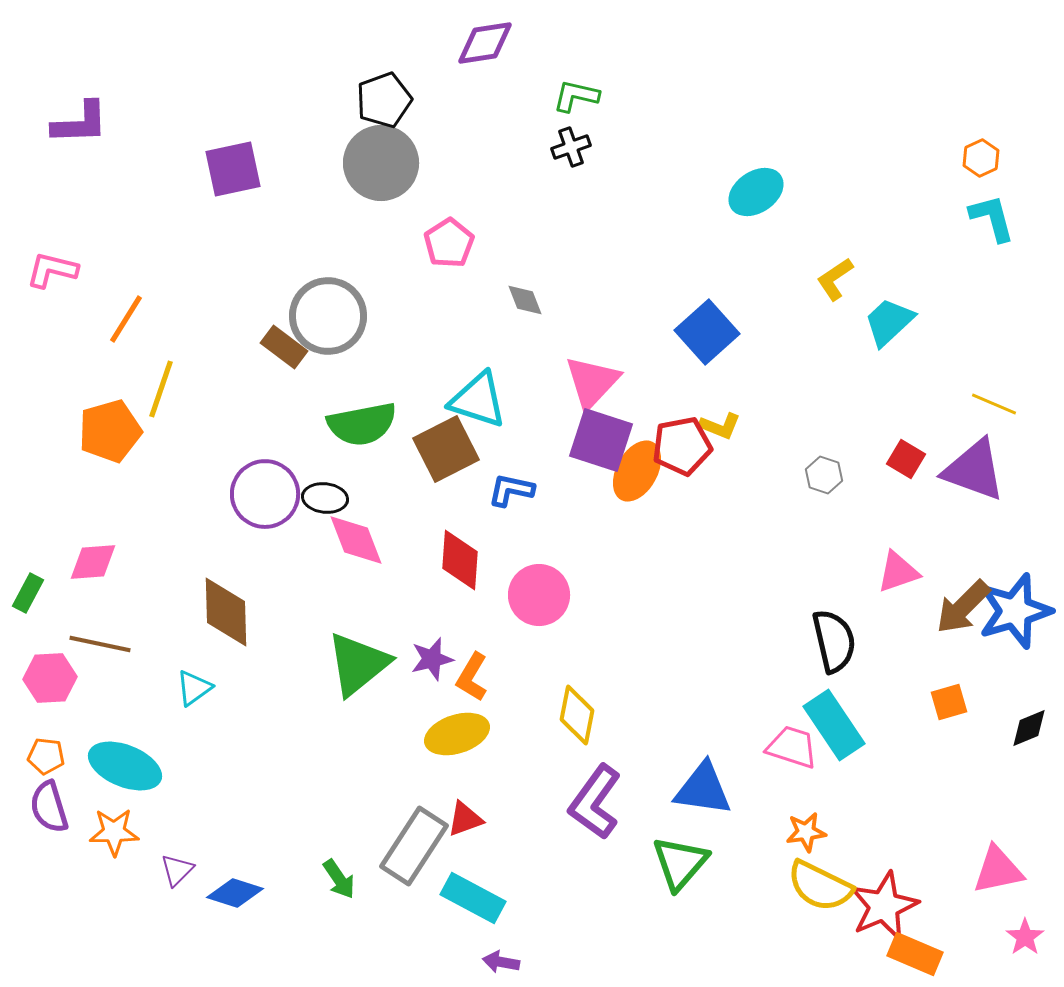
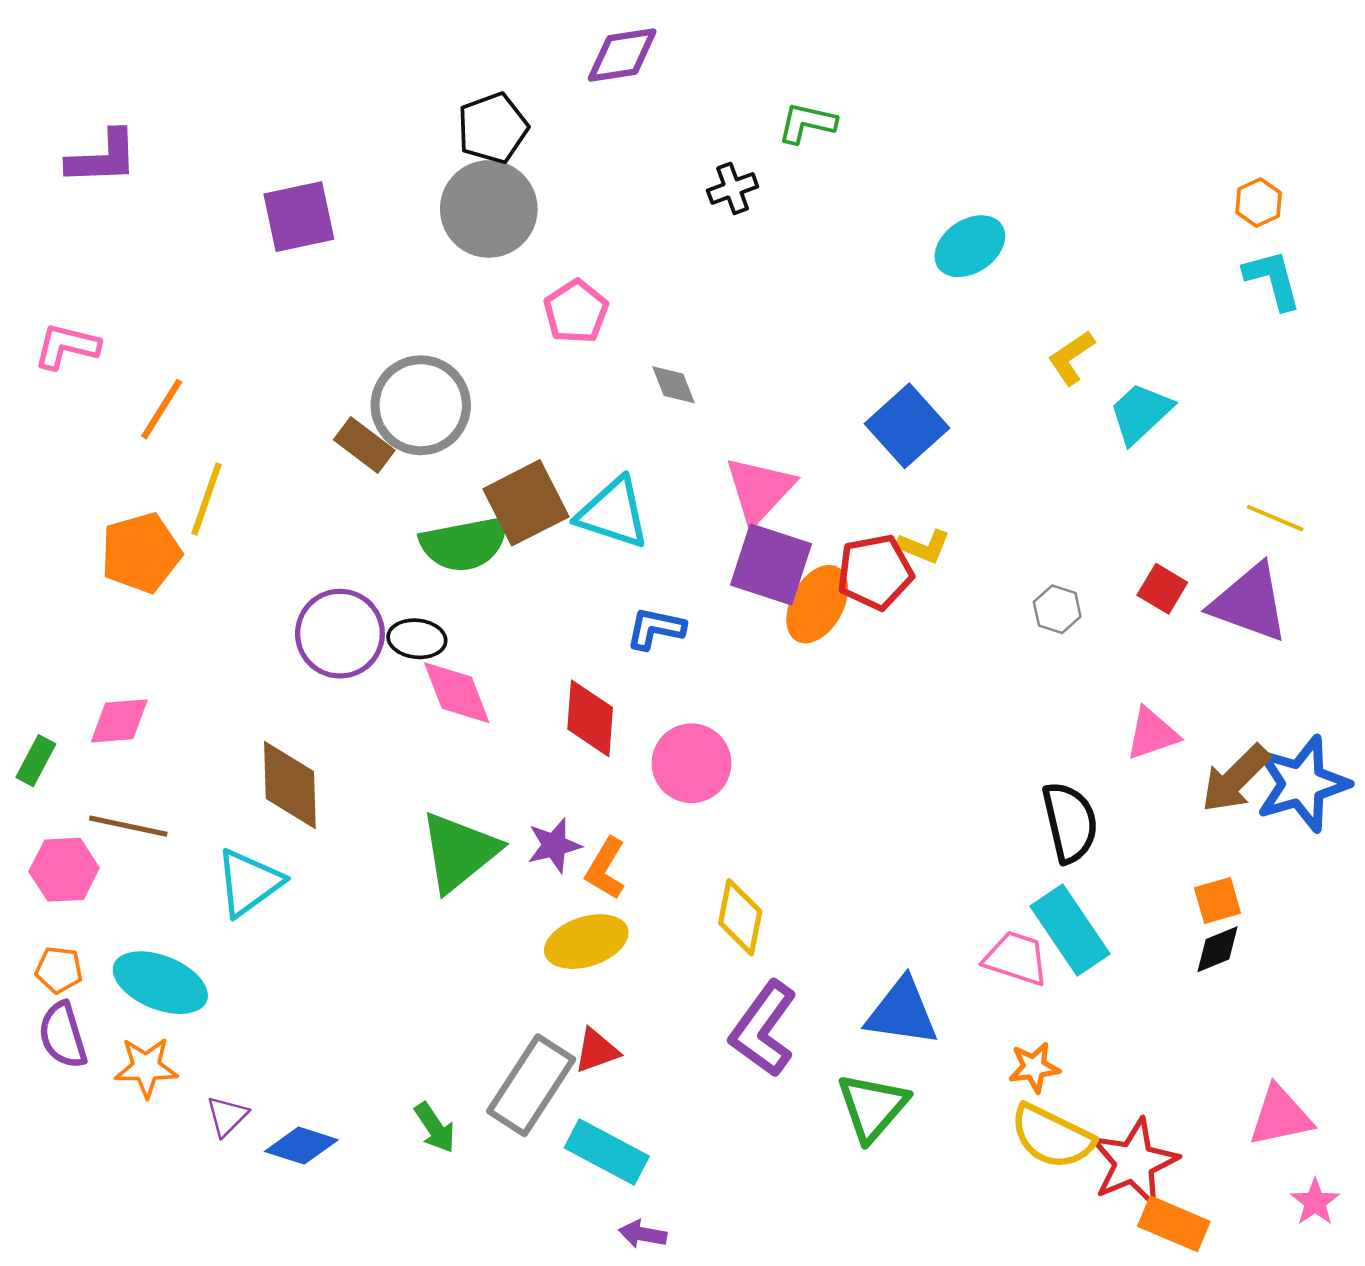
green L-shape: (576, 96) -> (807, 123), moved
brown square: (446, 449) -> (526, 503), moved
cyan triangle: (194, 688) -> (249, 883), size x1.5
black diamond: (1029, 728) -> (1218, 949), moved

